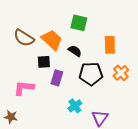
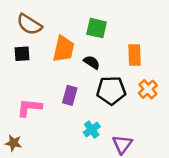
brown semicircle: (24, 38) -> (29, 24), moved
orange trapezoid: (52, 40) -> (64, 49), turned 60
black square: (44, 62) -> (22, 54), moved

